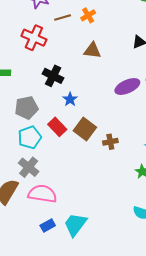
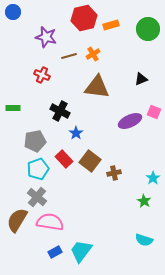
red cross: (34, 38) -> (42, 75), size x0.7
brown triangle: (92, 50) -> (97, 87), size x1.5

